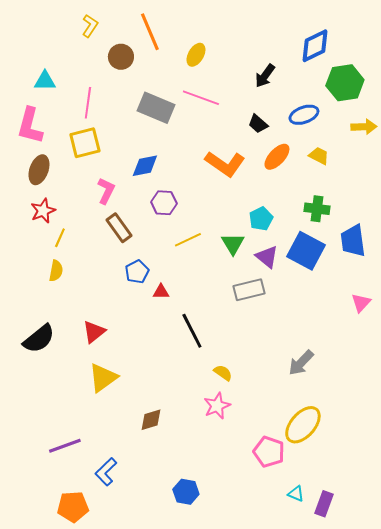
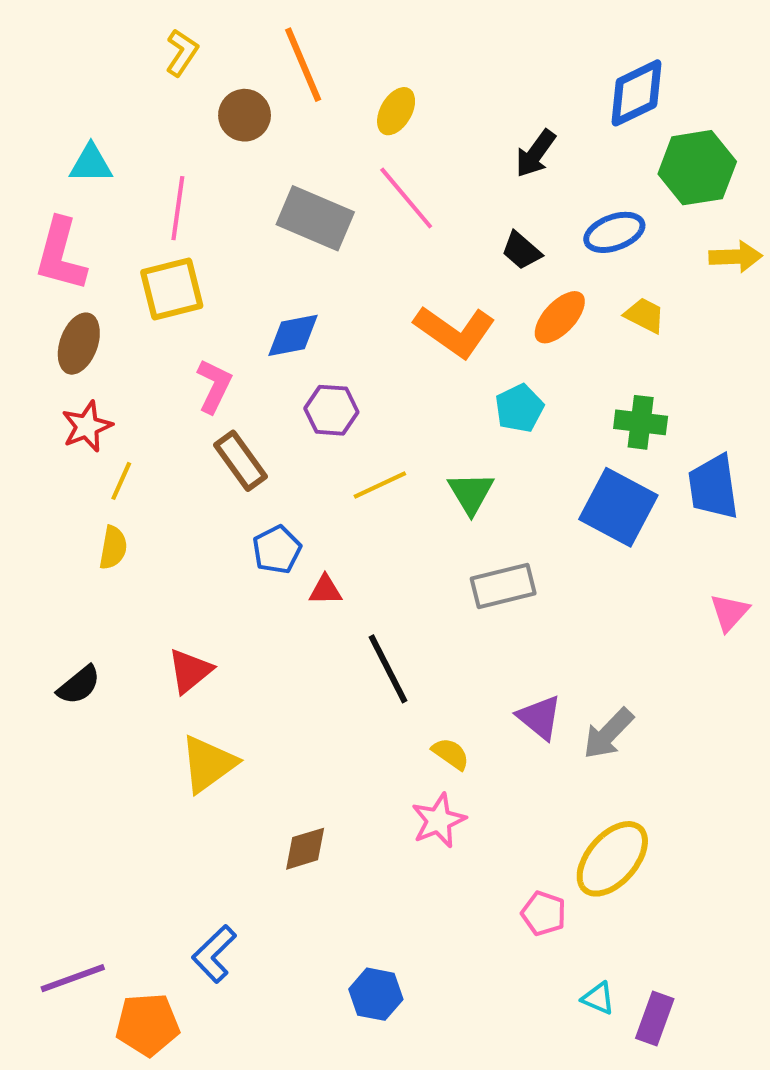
pink line: (201, 98) -> (406, 198), turned 30
cyan pentagon: (261, 219) -> (519, 408), moved
purple triangle: (267, 257) -> (540, 717), moved
black semicircle: (39, 339) -> (79, 685), size x0.7
purple line: (65, 446) -> (73, 978), moved
pink pentagon: (269, 452) -> (544, 913), size x0.7

